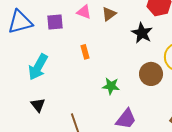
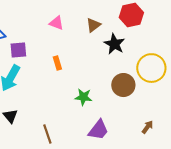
brown triangle: (109, 14) -> (93, 25), moved
purple square: (55, 22) -> (18, 50), moved

